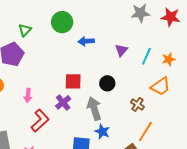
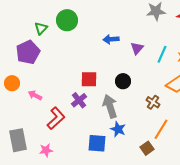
green circle: (62, 22) -> (67, 20), moved
blue arrow: (86, 41) -> (111, 39), moved
pink arrow: (28, 95) -> (35, 95), moved, turned 112

